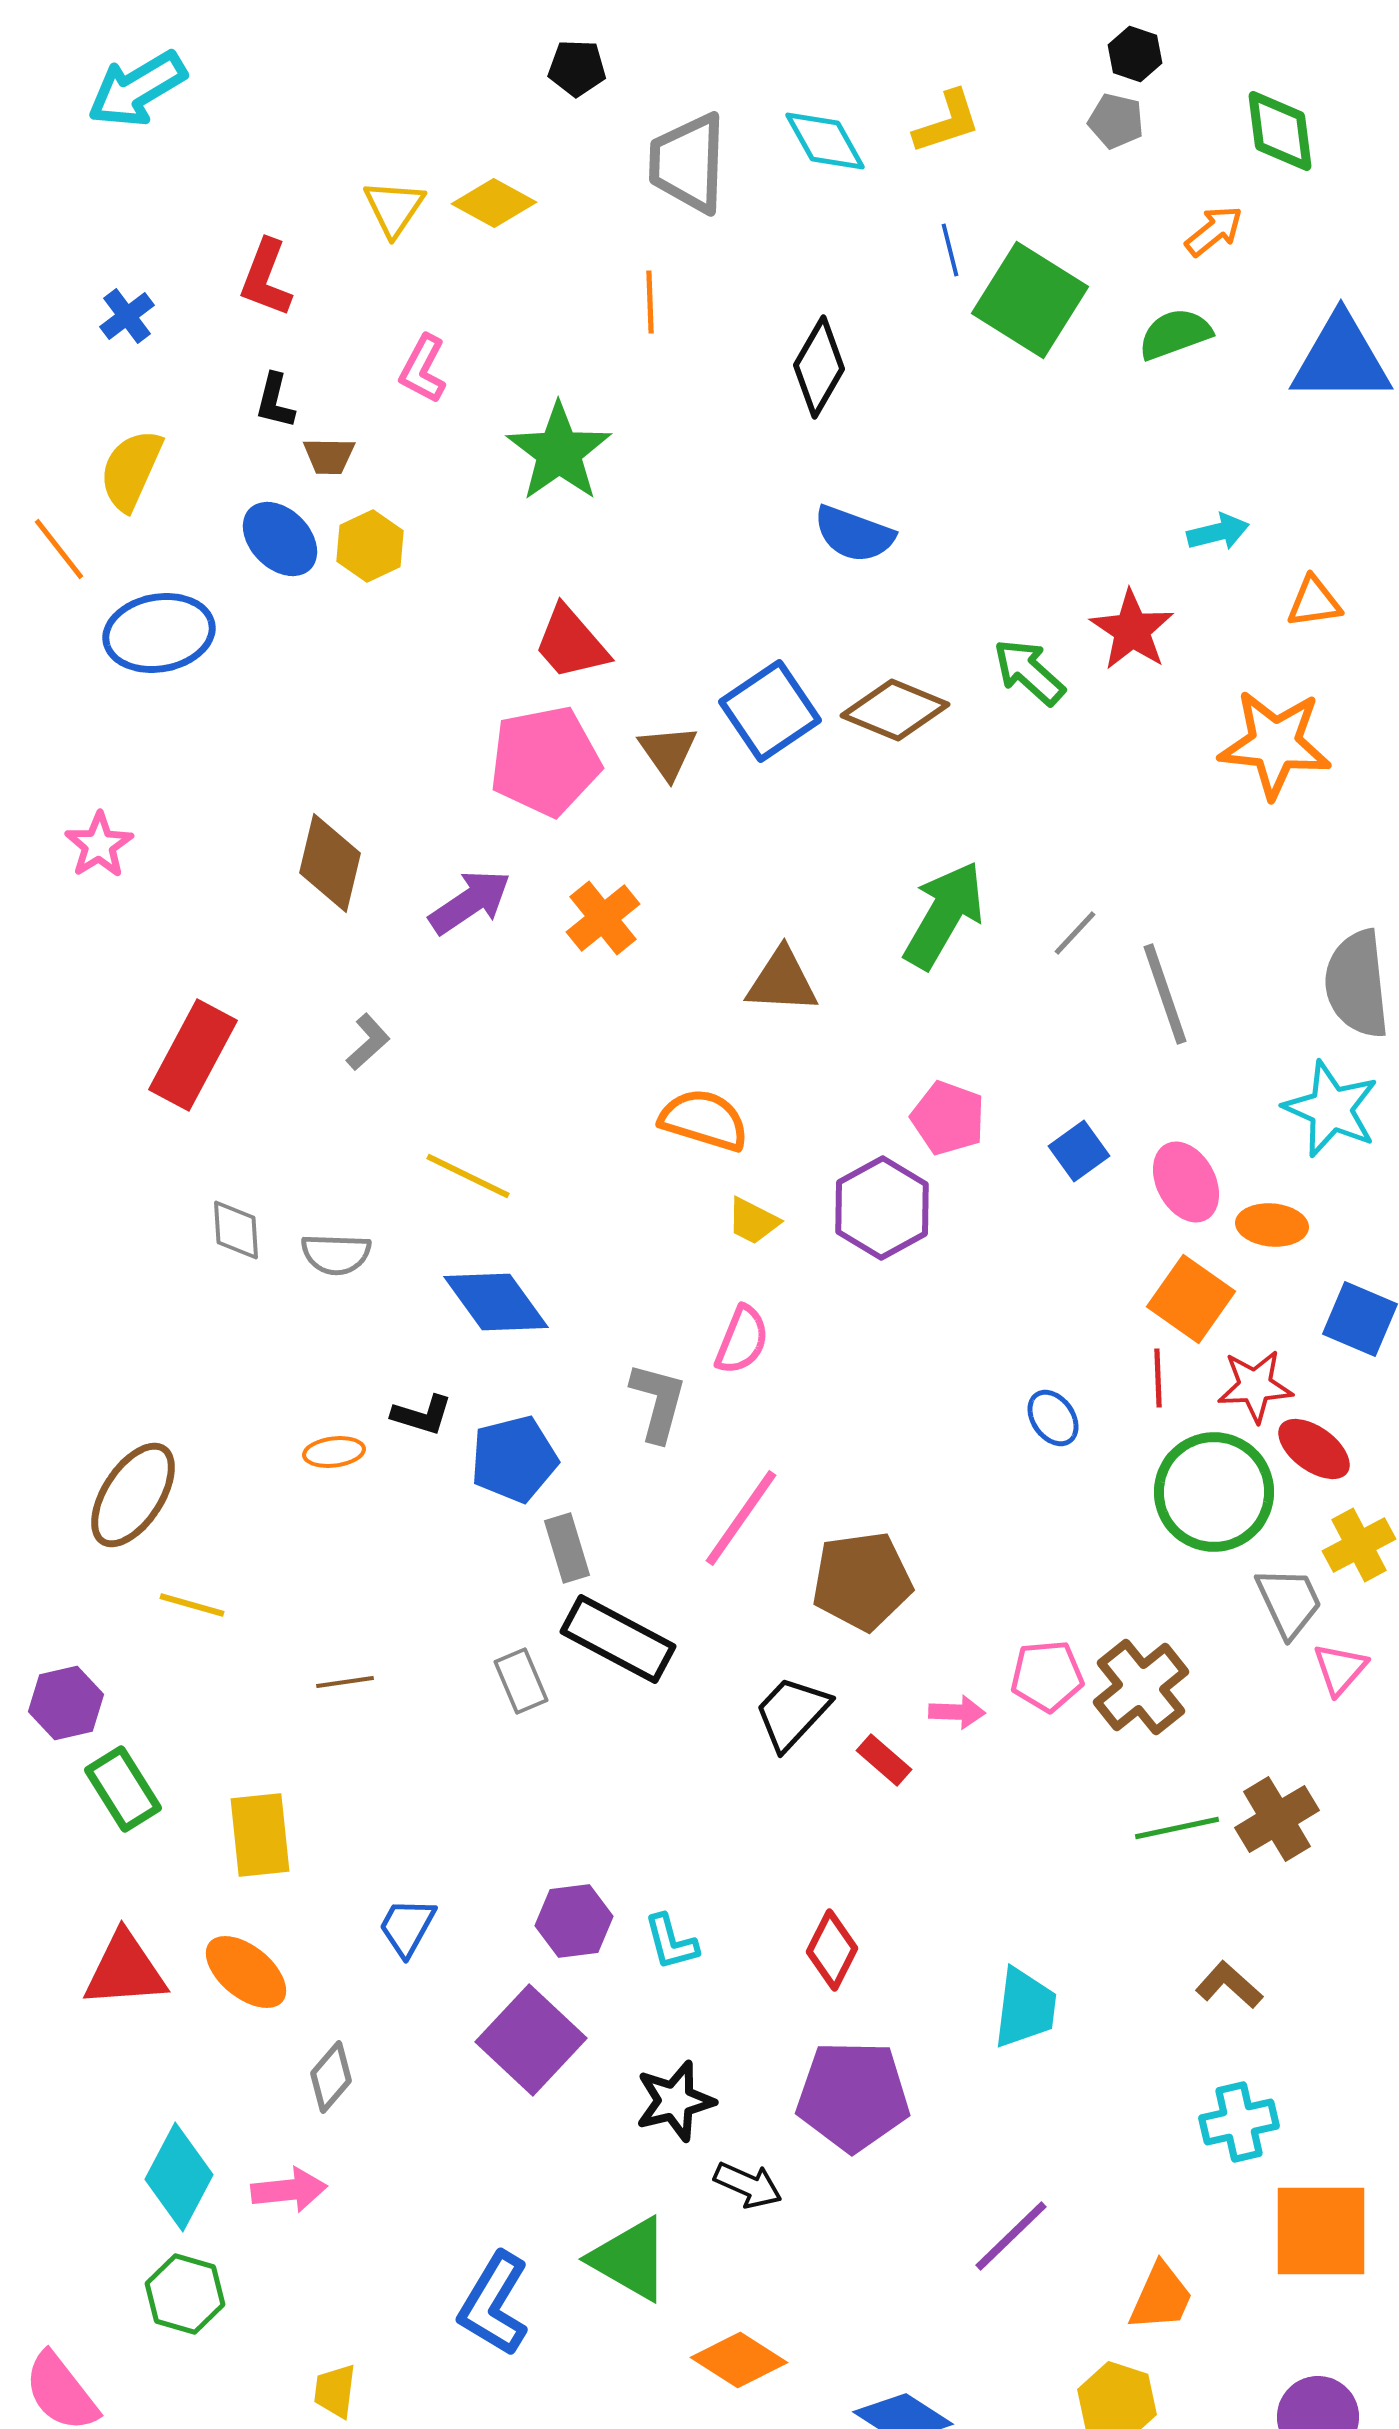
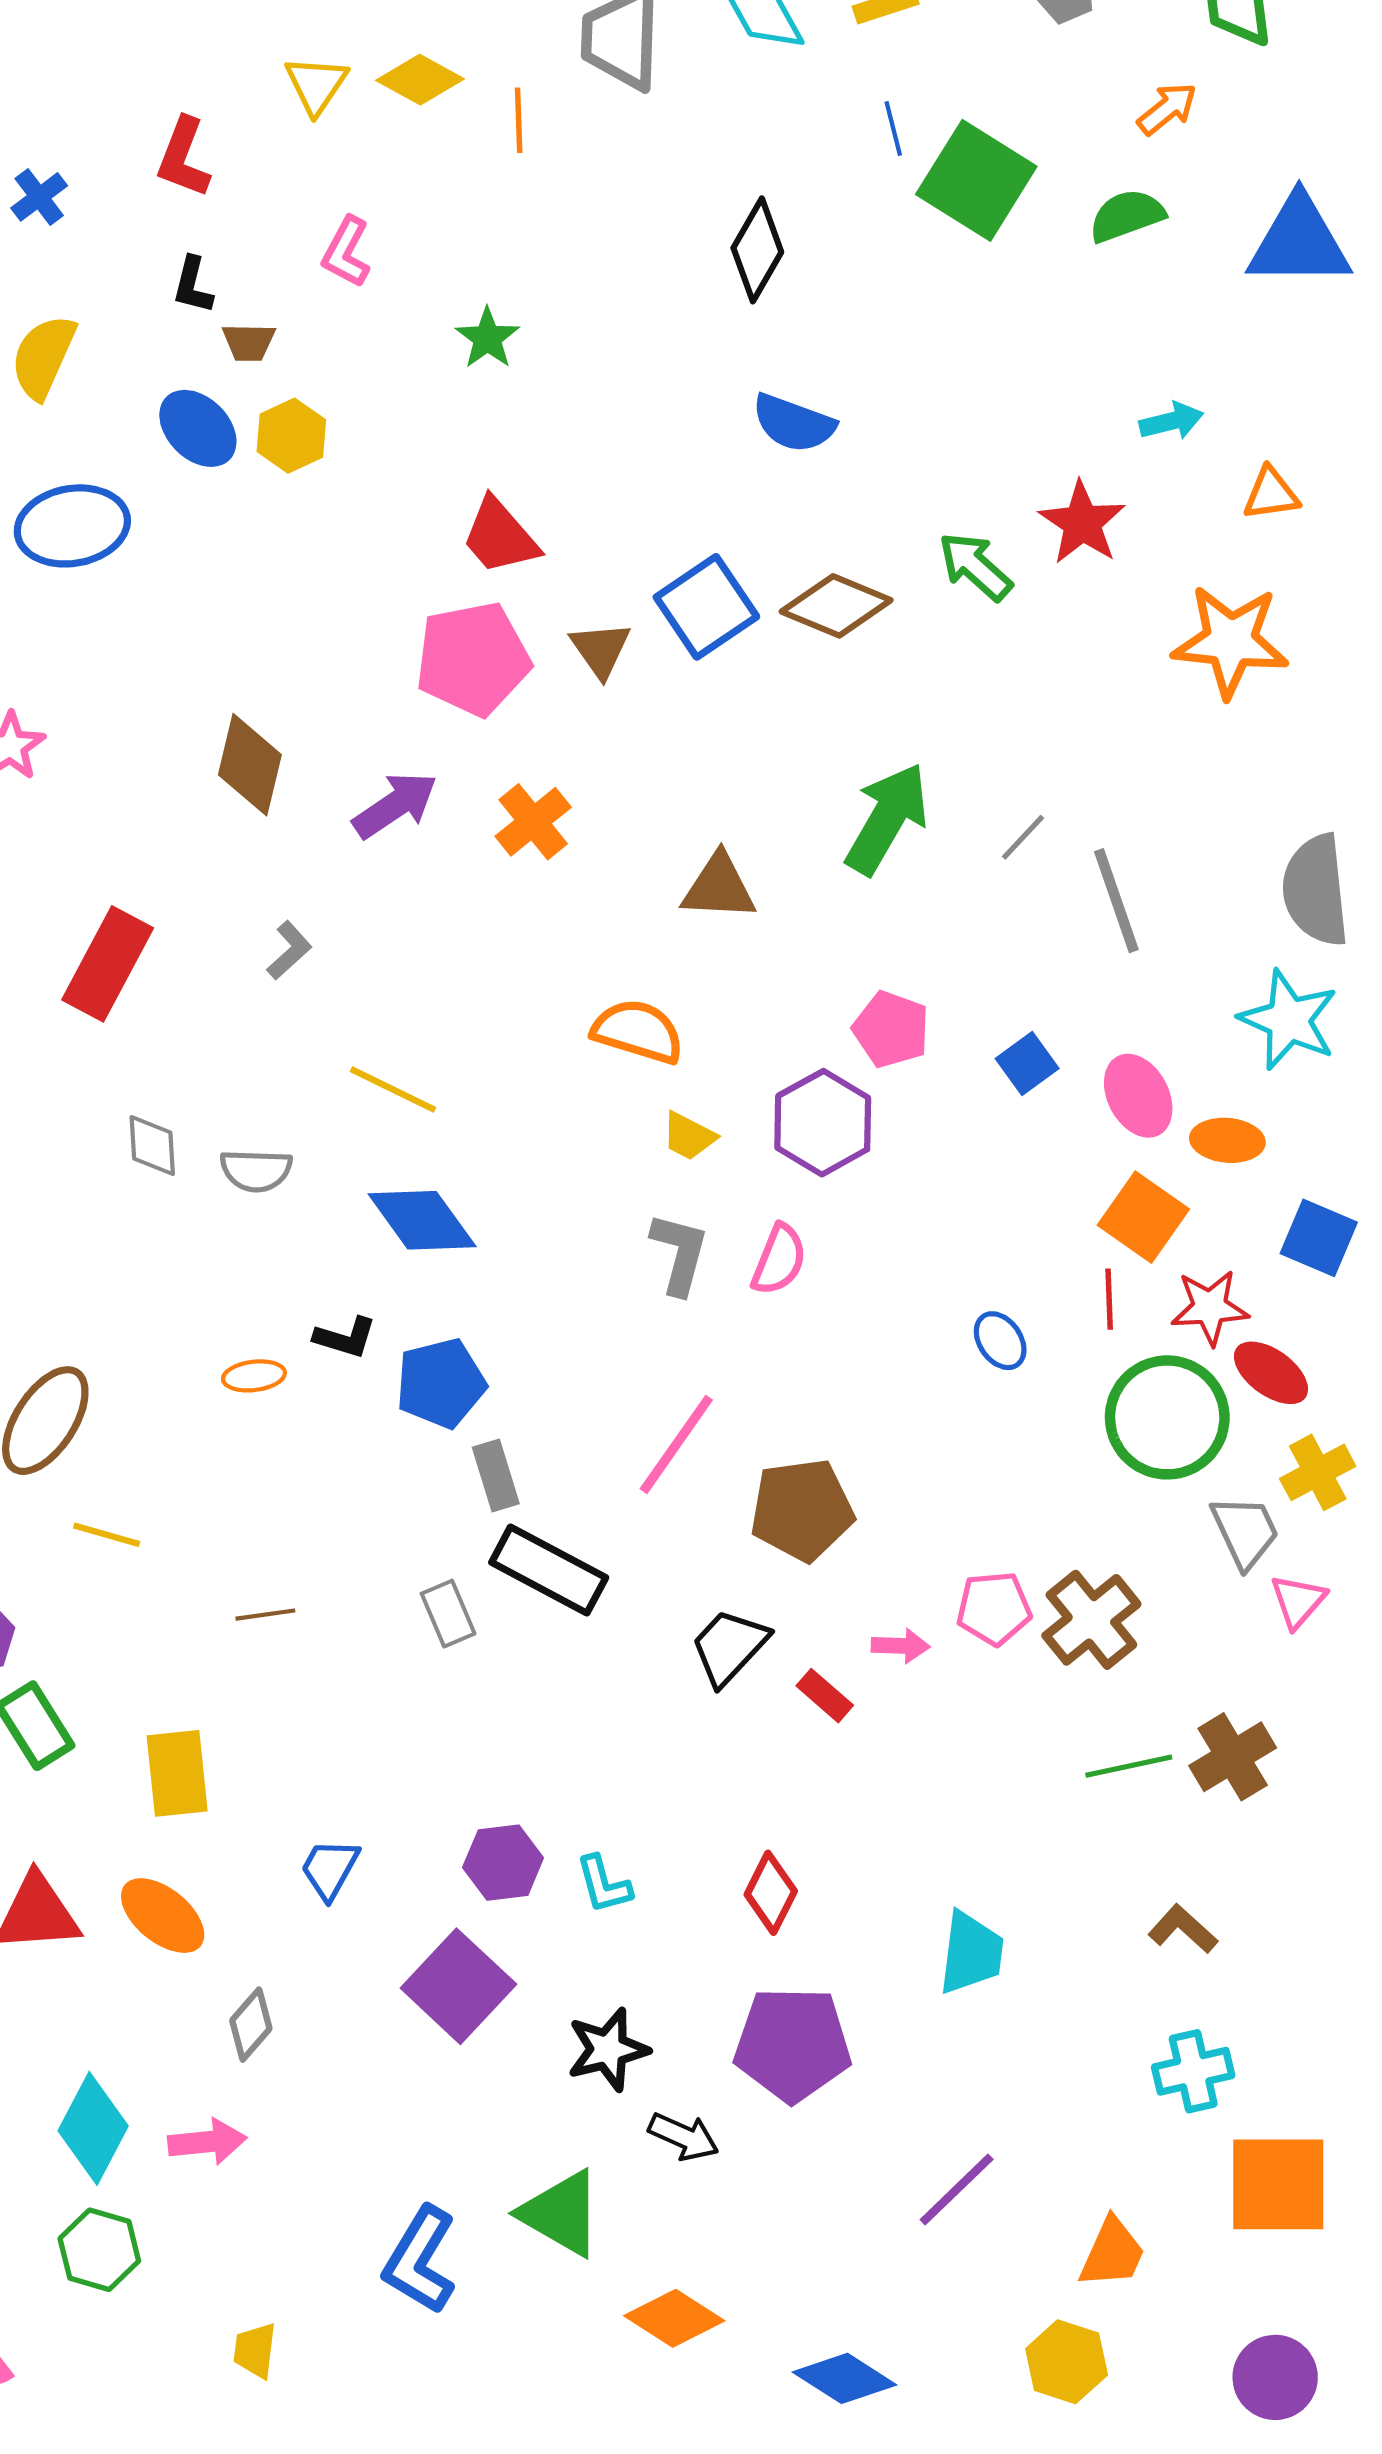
orange line: (650, 302) -> (519, 120), moved
green star: (559, 452) -> (487, 338), size x0.6
pink semicircle: (742, 1340) -> (779, 1260), moved
gray L-shape: (658, 1402) -> (679, 1253), moved

